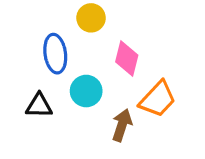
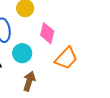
brown arrow: (122, 125) -> (29, 81), moved

